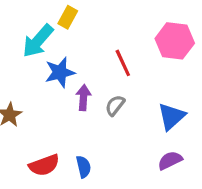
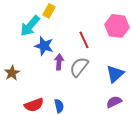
blue star: (60, 72) -> (44, 46), turned 30
gray semicircle: (115, 105) -> (79, 67), size x1.5

